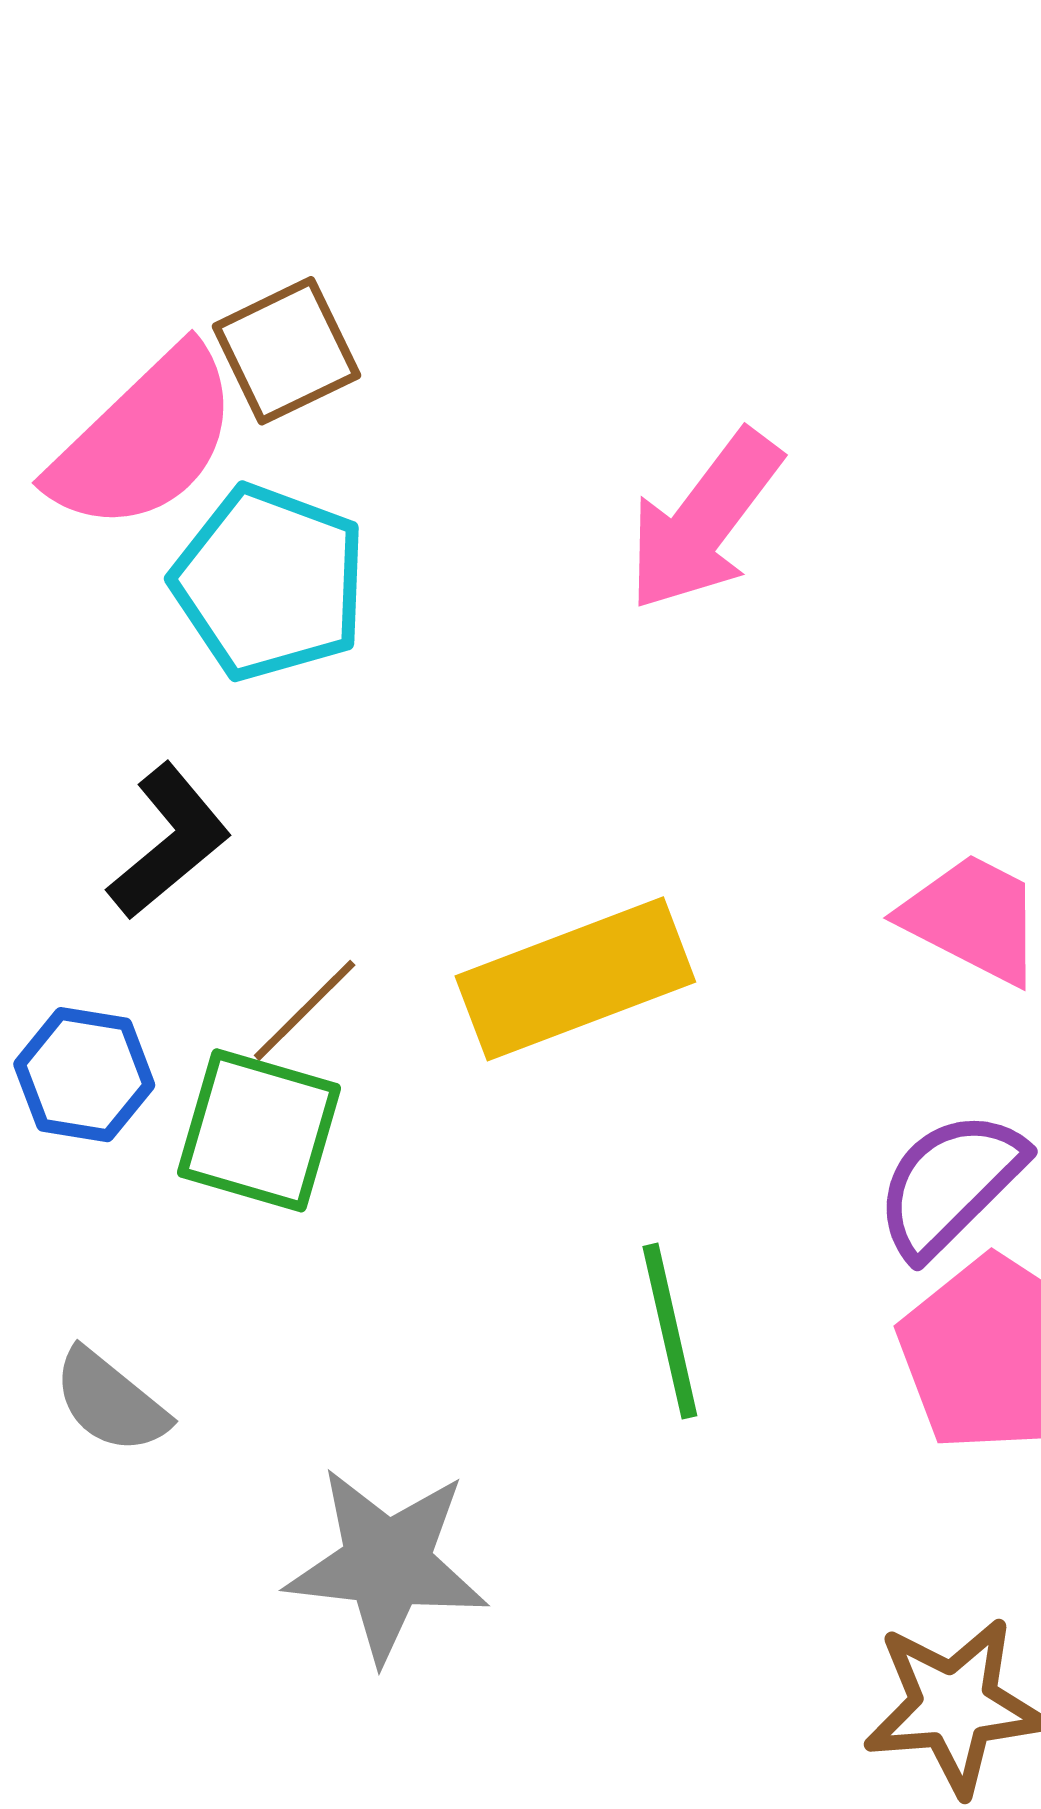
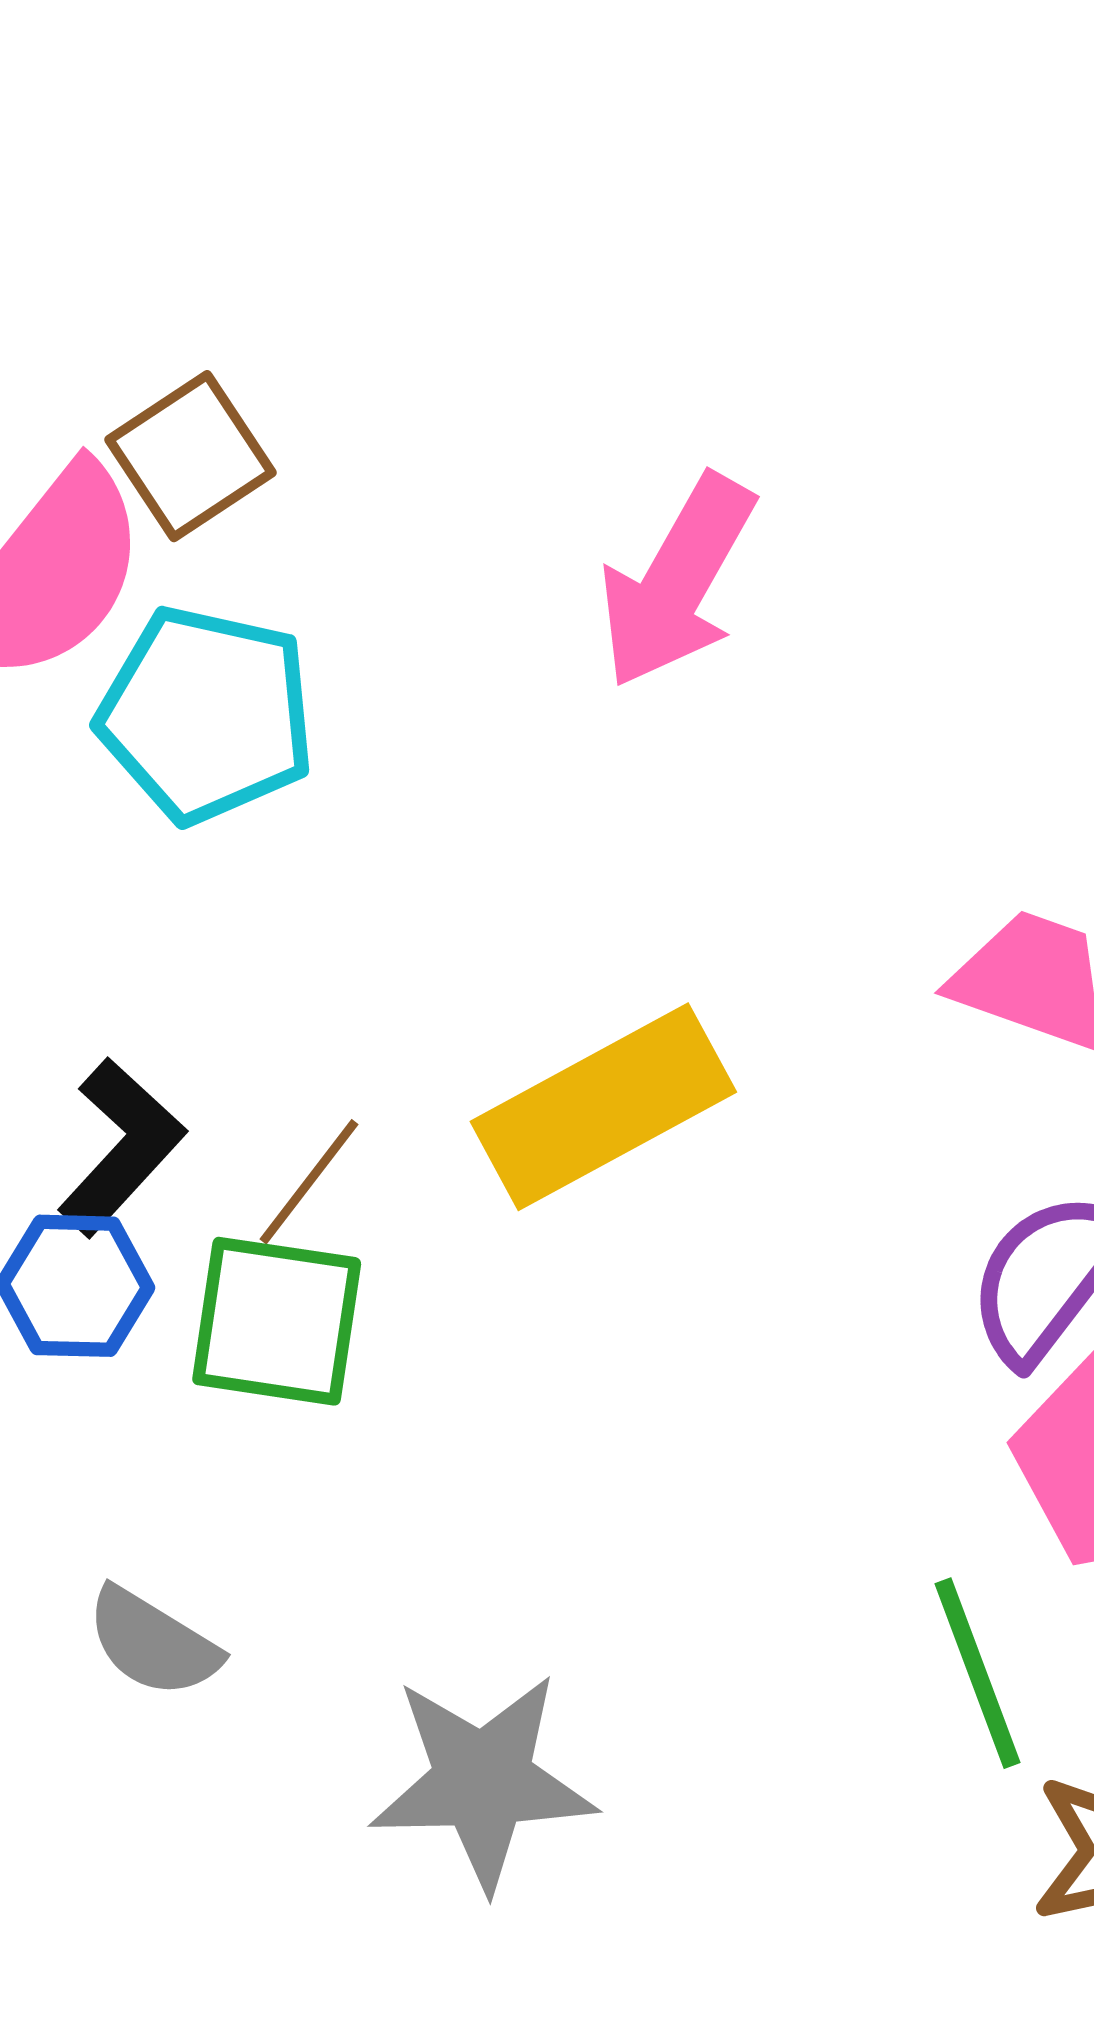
black L-shape: (169, 841) -> (121, 1147), moved
green line: (670, 1331) -> (977, 1673), moved

